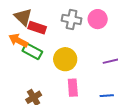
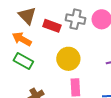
red rectangle: (37, 28) -> (52, 26), moved
green rectangle: (32, 51) -> (23, 61), moved

